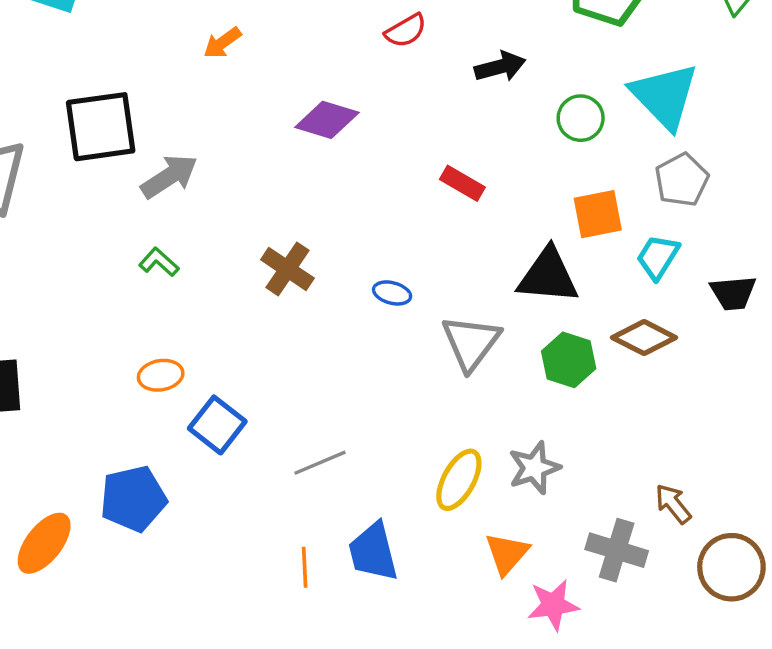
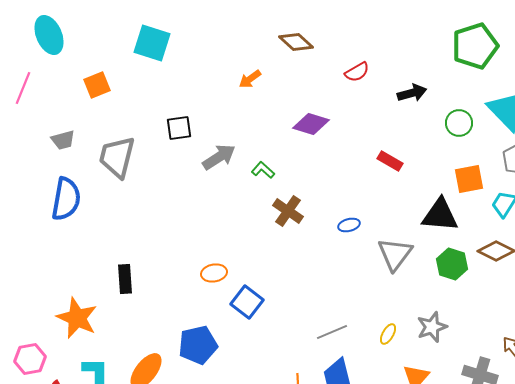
black square: (101, 127) -> (179, 128), size x0.6
green L-shape: (159, 262) -> (263, 170), moved
blue ellipse: (392, 293) -> (349, 225), turned -30
gray line: (320, 463) -> (332, 332), moved
yellow ellipse: (459, 480) -> (388, 334), size x0.6

